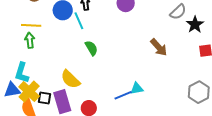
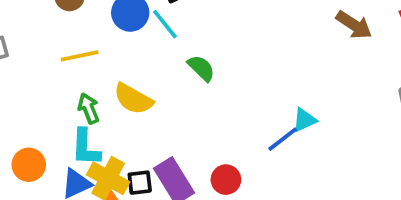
green arrow: (30, 40) -> (89, 108), moved
brown arrow: (159, 47) -> (354, 25), moved
yellow semicircle: (70, 79) -> (133, 99), moved

